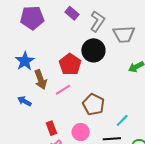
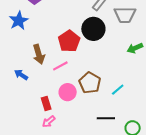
blue star: (25, 61) -> (19, 21), moved
cyan line: (122, 120) -> (118, 90), moved
pink circle: (81, 132) -> (68, 92), moved

